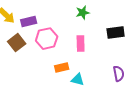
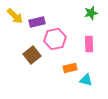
brown square: (17, 43) -> (32, 55), moved

